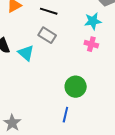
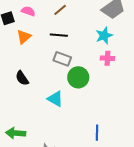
cyan triangle: (26, 53) -> (55, 99), moved
green circle: (76, 87) -> (78, 77), moved

